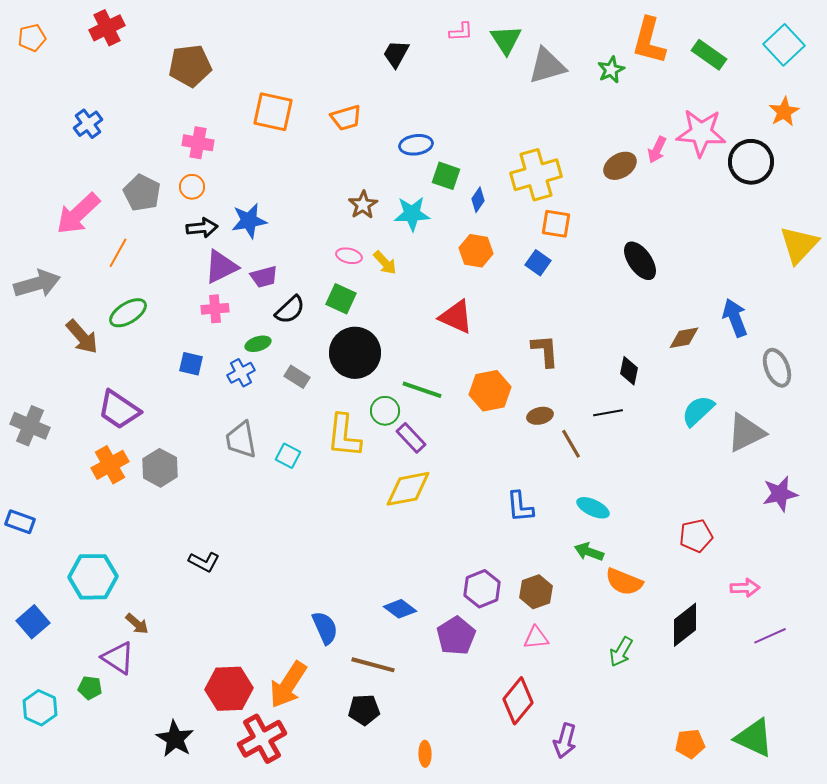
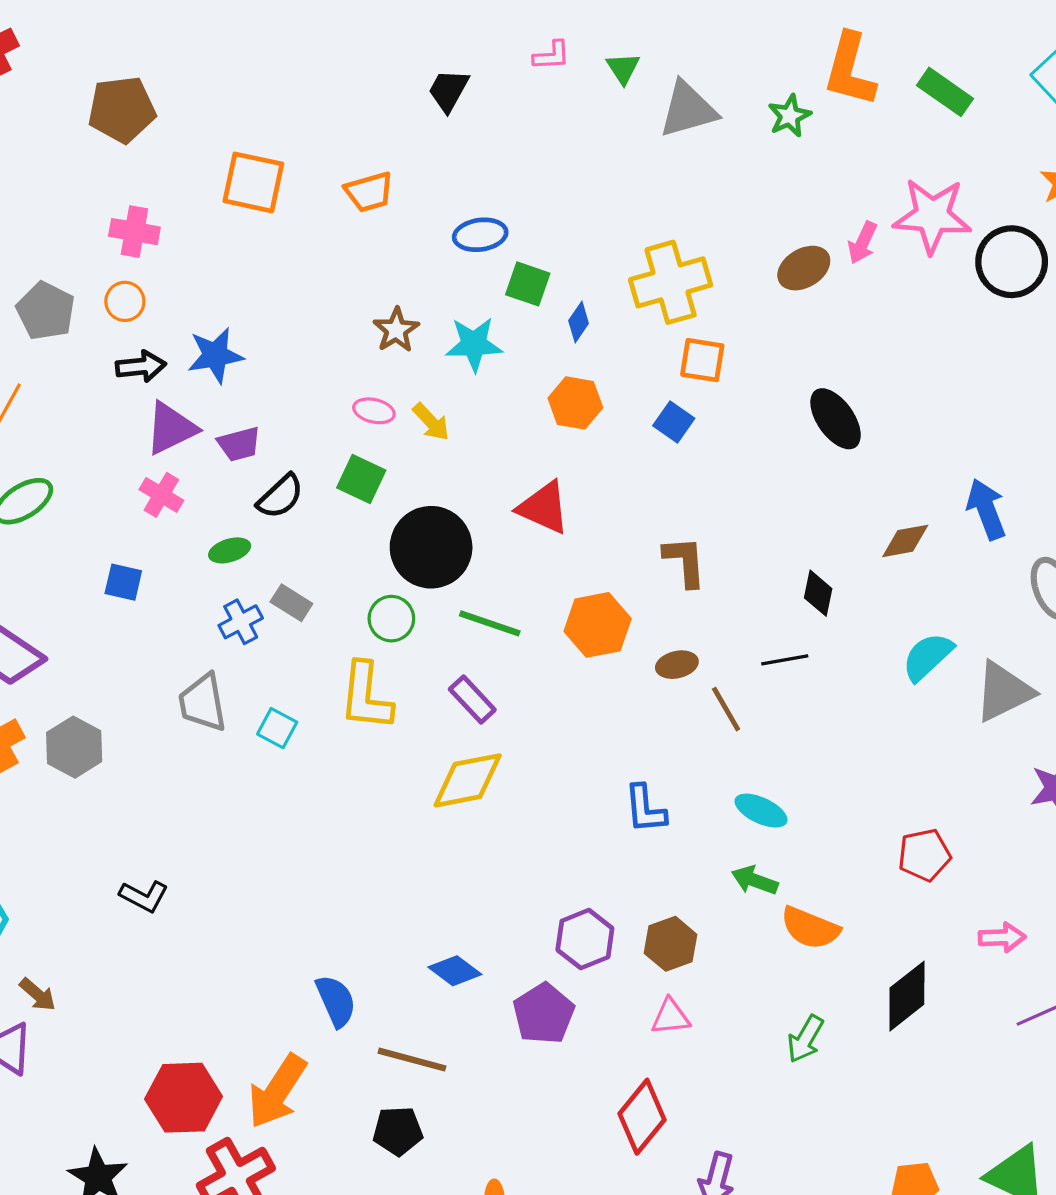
green triangle: (506, 40) -> (623, 68), size x0.7
pink cross: (215, 309) -> (161, 495), turned 36
black circle: (355, 353) -> (431, 547), moved
blue cross: (241, 373) -> (241, 622), moved
green circle: (385, 411) -> (391, 619), moved

